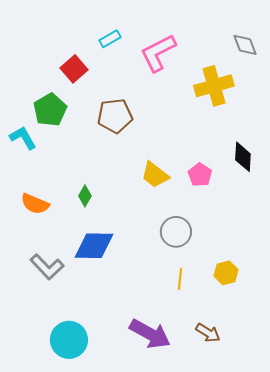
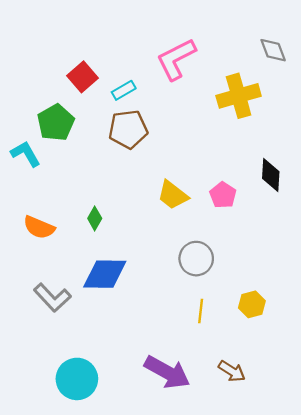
cyan rectangle: (110, 39) -> (124, 90), moved

